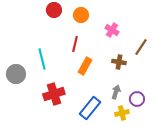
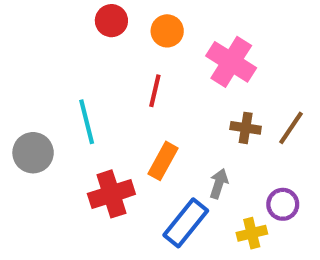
pink cross: (112, 30) -> (231, 62), size x1.6
brown line: (141, 47) -> (291, 128), moved
orange rectangle: (85, 66) -> (163, 161), moved
gray arrow: (116, 92) -> (219, 184), moved

